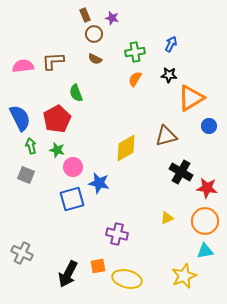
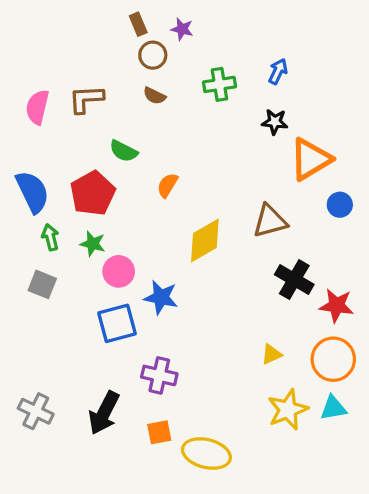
pink semicircle: (23, 66) -> (37, 107), turned -70
orange semicircle: (135, 79) -> (167, 185), moved
green semicircle: (76, 93) -> (124, 151), turned -42
purple cross: (117, 234) -> (159, 375), moved
black arrow: (68, 274) -> (104, 413), moved
yellow star: (184, 276) -> (288, 410), moved

